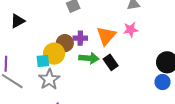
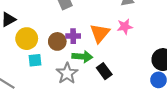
yellow circle: (54, 54) -> (27, 39), moved
black rectangle: (111, 62) -> (104, 71), moved
gray star: (49, 79) -> (67, 73), moved

